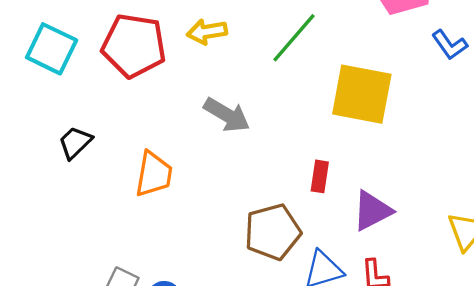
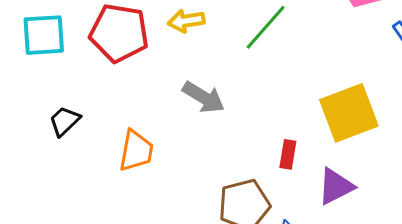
cyan square: (52, 49) -> (44, 35), turned -30
yellow square: (362, 94) -> (349, 113), moved, turned -32

